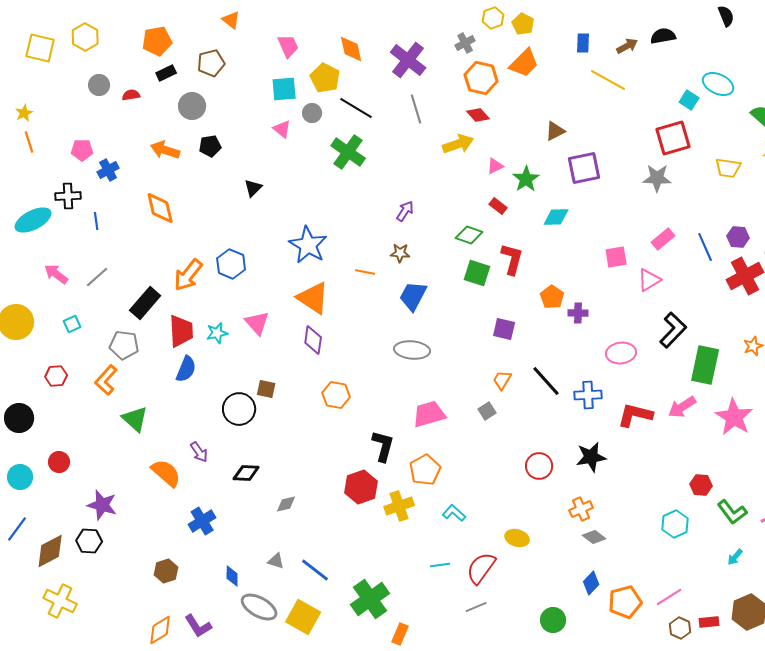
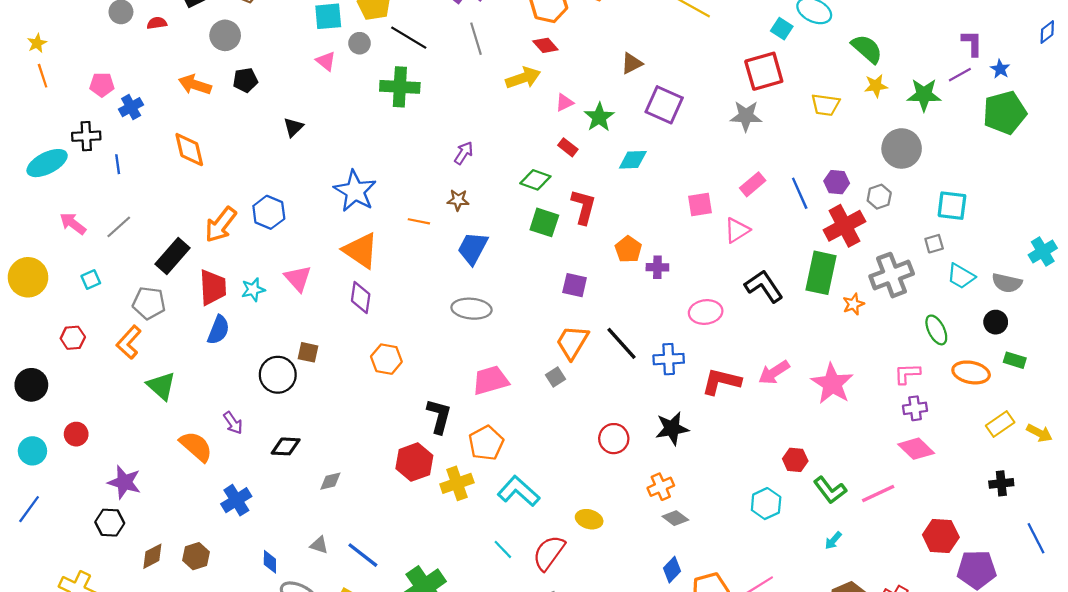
green cross: (348, 152) -> (400, 87), turned -32
purple square: (584, 168) -> (664, 105), turned 36
black L-shape: (673, 330) -> (764, 286), turned -78
green rectangle: (705, 365) -> (821, 273), moved
orange trapezoid: (502, 380) -> (572, 342), size x1.6
cyan L-shape: (454, 513) -> (519, 491), size x1.6
brown diamond: (50, 551) -> (152, 556), moved, size x0.7
cyan line: (440, 565) -> (503, 549), turned 54

